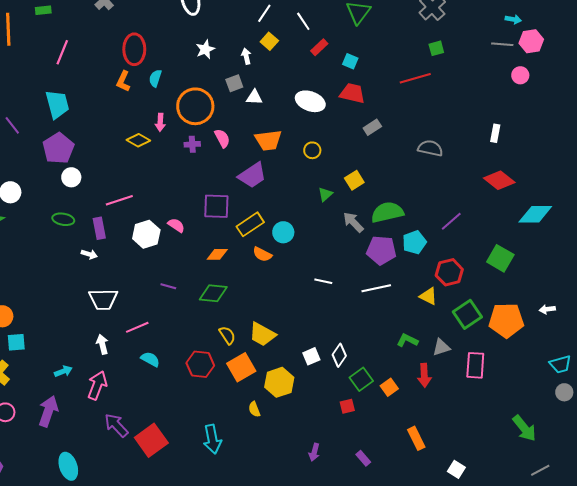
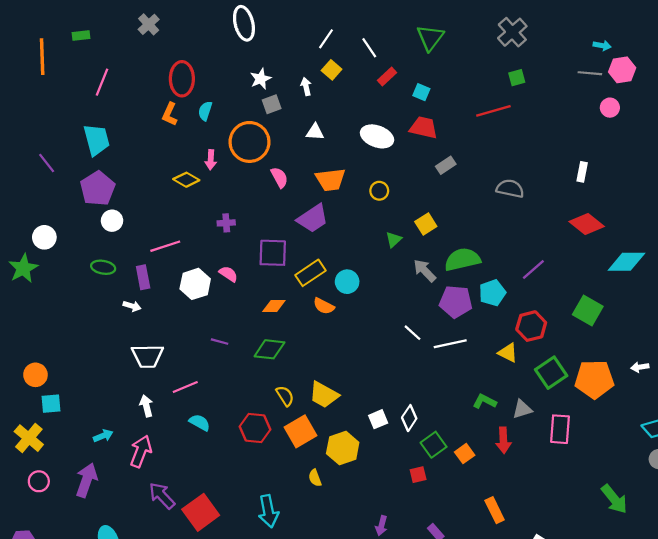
gray square: (234, 83) -> (272, 104), moved
purple cross: (192, 144) -> (226, 223), moved
white line: (323, 281) -> (413, 333), moved, turned 30

